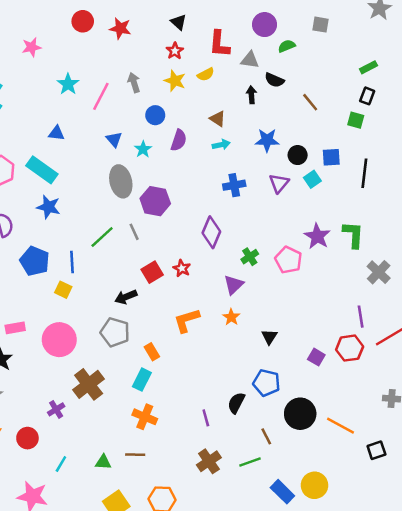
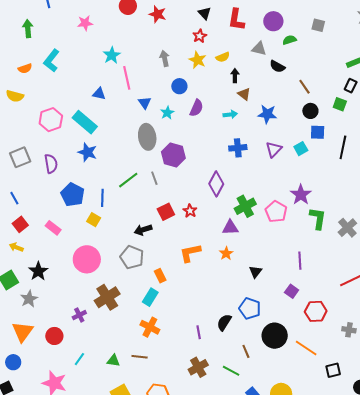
red L-shape: (219, 44) -> (236, 20), moved
black arrow: (251, 95) -> (235, 76), moved
pink line: (101, 96) -> (127, 78), moved, turned -45
brown triangle: (218, 119) -> (244, 94), moved
black circle: (298, 155) -> (310, 111), moved
green L-shape: (353, 235) -> (318, 218), moved
green cross: (250, 257) -> (245, 206), size x1.5
purple triangle: (234, 285) -> (230, 228), turned 36
purple line: (361, 317) -> (300, 261), moved
pink rectangle: (15, 328) -> (53, 228), moved, turned 42
red hexagon: (350, 348) -> (316, 311), moved
green line: (250, 462) -> (231, 371), turned 42

